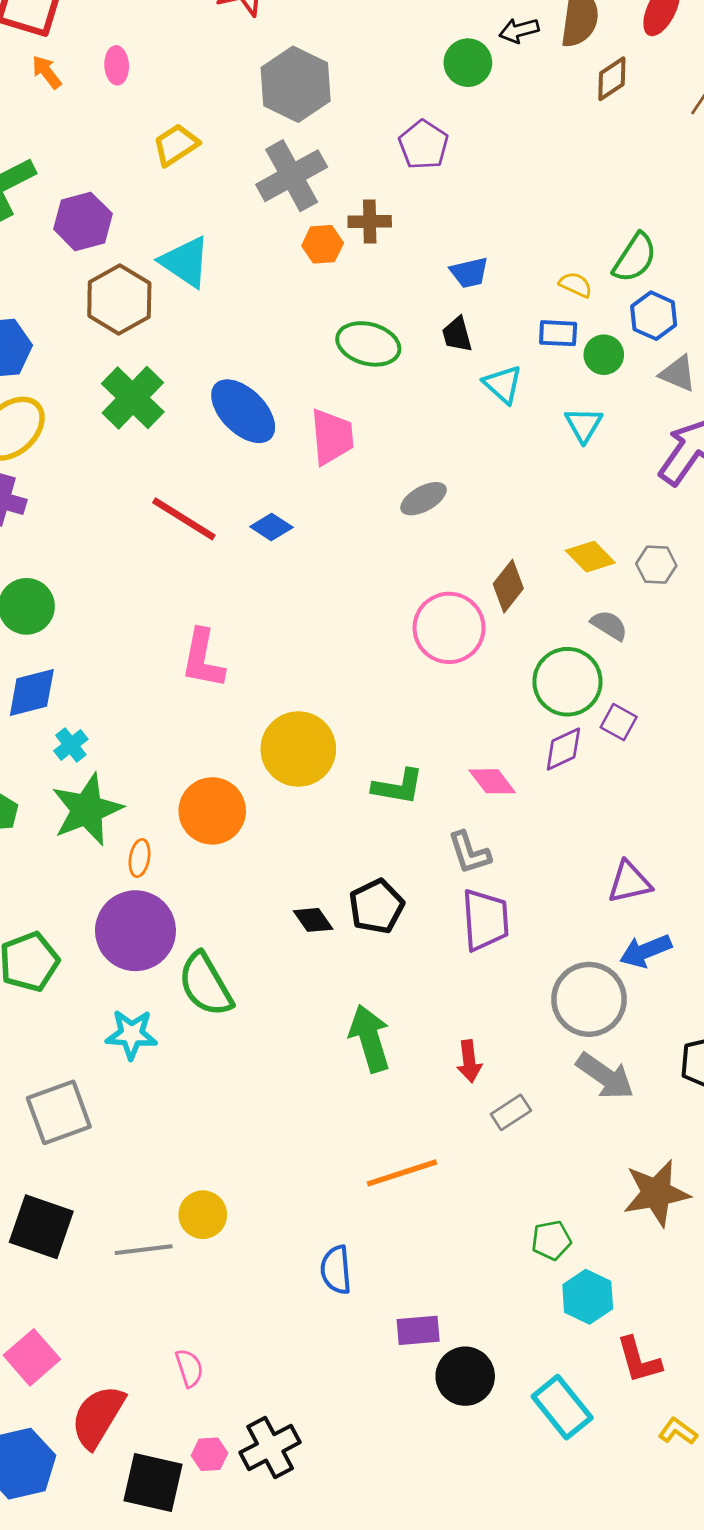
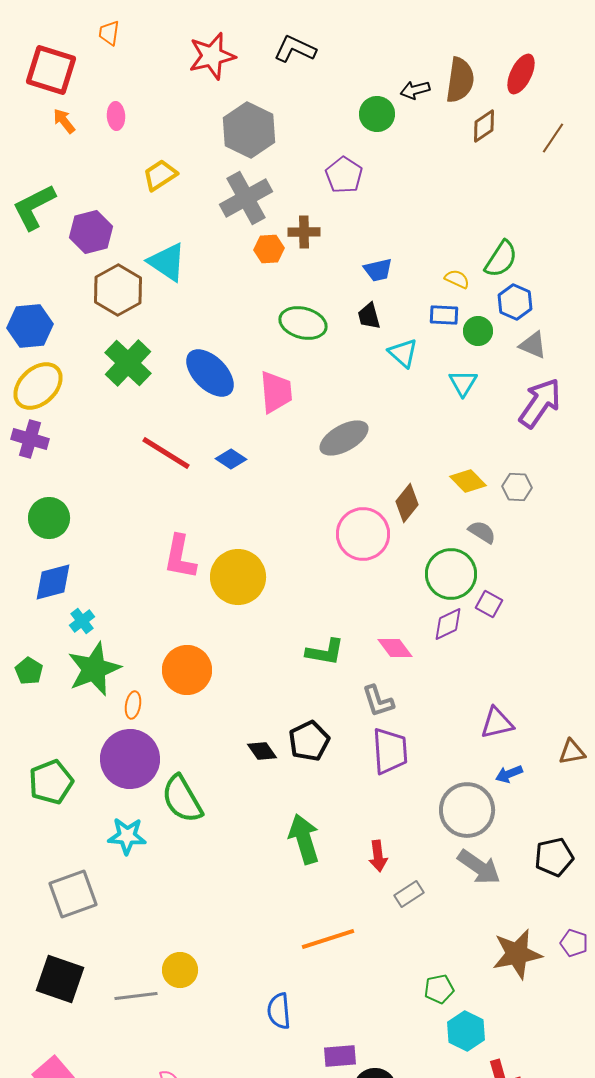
gray ellipse: (423, 499) -> (344, 438), size x1.4
yellow circle: (298, 749) -> (238, 577), moved
blue arrow: (646, 951) -> (509, 774), size x0.7

